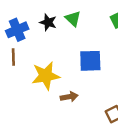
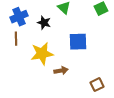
black star: (48, 22) -> (44, 23), moved

